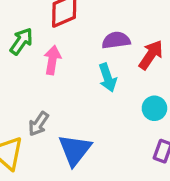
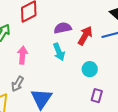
pink arrow: (52, 60) -> (23, 55), moved

